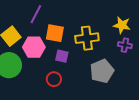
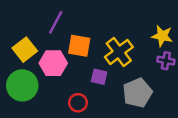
yellow cross: (87, 38) -> (119, 52), turned -30
purple square: (62, 56) -> (99, 77), moved

